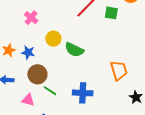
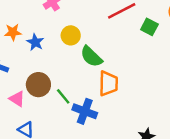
orange trapezoid: (119, 70) -> (108, 84), moved
brown circle: (37, 74) -> (38, 85), moved
green line: (50, 91) -> (63, 96), moved

